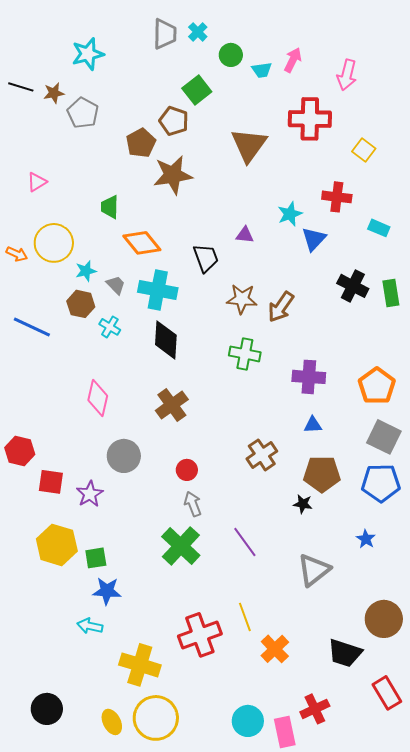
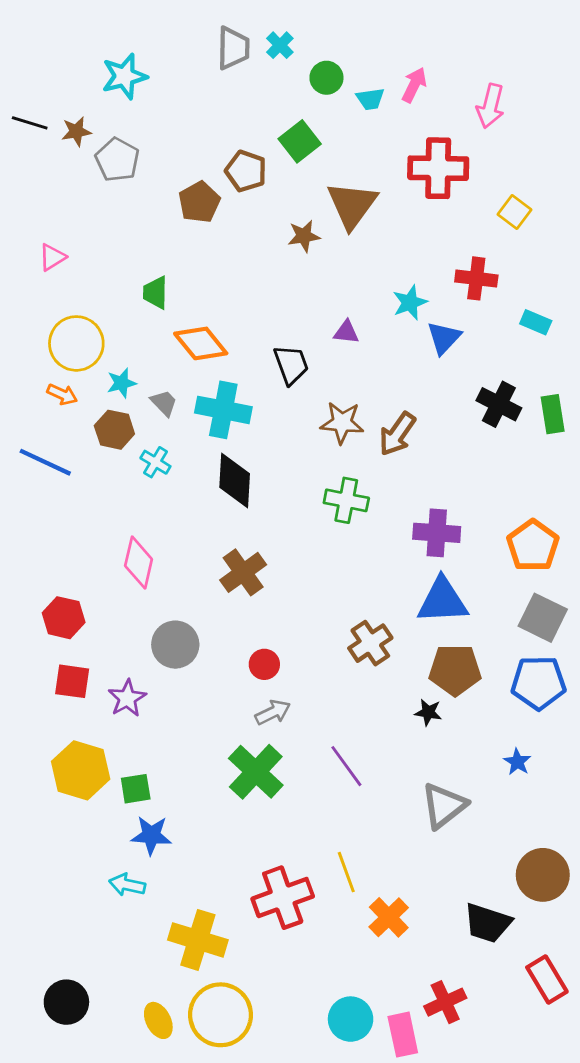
green square: (197, 90) -> (300, 141), moved
brown star: (173, 175) -> (304, 236), moved, size x0.6
orange arrow: (17, 254) -> (62, 394), moved
blue triangle: (313, 425) -> (442, 601), size x2.0
red hexagon: (20, 451) -> (64, 618), moved
gray arrow: (193, 504) -> (273, 712), turned 85

